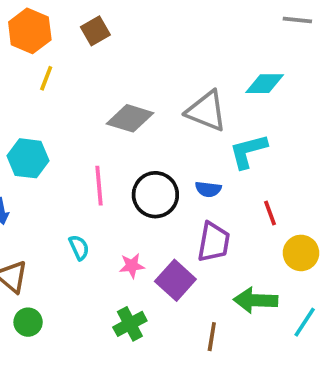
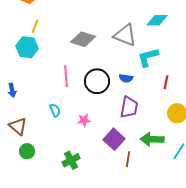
yellow line: (46, 78) -> (35, 26), moved
cyan hexagon: (28, 158) -> (27, 47), moved
red line: (270, 213) -> (166, 82), moved, turned 32
purple square: (175, 280) -> (114, 139), moved
green cross: (130, 324) -> (71, 160), moved

